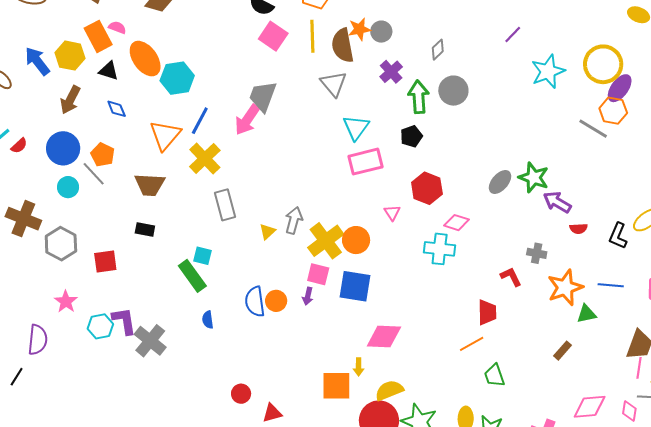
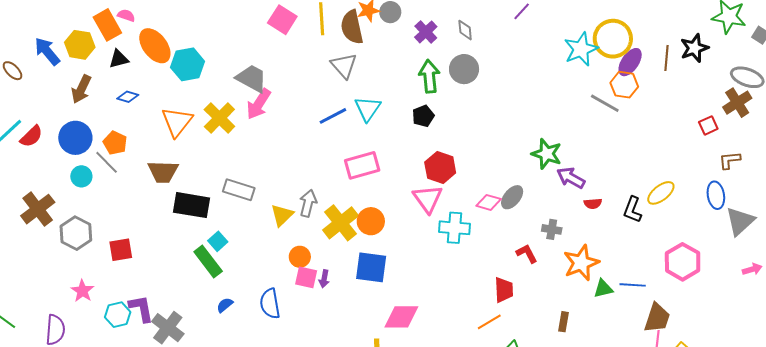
gray diamond: (438, 50) -> (465, 30), moved, turned -50
black triangle: (109, 71) -> (119, 59), turned -30
cyan star: (548, 71) -> (581, 49), moved
purple cross: (391, 72) -> (426, 32), moved
gray trapezoid: (263, 96) -> (252, 78), moved, turned 100
blue diamond: (117, 109) -> (128, 97), turned -50
blue line: (200, 121) -> (333, 116), moved, turned 36
red semicircle: (19, 146) -> (31, 136), size x1.4
yellow cross: (205, 158) -> (219, 118), moved
pink rectangle: (365, 162) -> (362, 165), moved
gray ellipse: (500, 182) -> (512, 197), moved
gray rectangle: (225, 205) -> (239, 190), turned -56
pink triangle: (392, 213) -> (428, 199), moved, size x1.8
brown cross: (23, 219) -> (38, 209), turned 32
pink diamond: (456, 223) -> (489, 202), moved
black rectangle: (145, 230) -> (192, 205), moved, size x1.8
yellow triangle: (267, 232) -> (282, 215), size x1.4
cyan square: (202, 256) -> (218, 241), turned 36
pink square: (318, 274) -> (306, 277), moved
blue line: (611, 285) -> (633, 285), moved
orange circle: (276, 301) -> (300, 257), moved
blue semicircle: (255, 302) -> (270, 304), moved
blue semicircle: (208, 320) -> (225, 305), turned 60
brown rectangle: (562, 351) -> (564, 322), moved, turned -30

